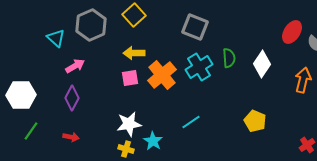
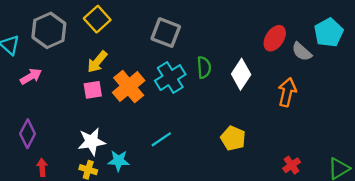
yellow arrow: (134, 53) -> (97, 62), turned -50
purple diamond: (72, 98) -> (28, 134), moved
red arrow: (71, 137) -> (42, 167), moved, turned -105
cyan star: (153, 141) -> (119, 161), turned -30

